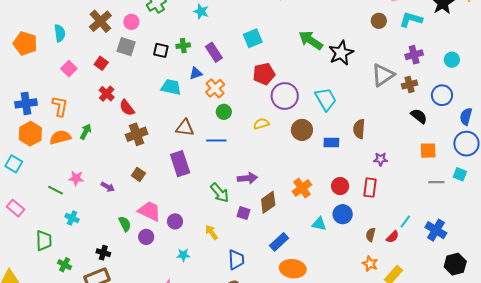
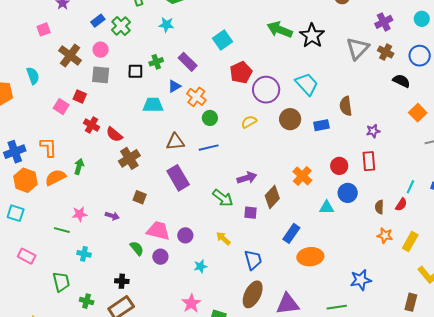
pink square: (69, 69) -> (61, 107), moved
brown cross: (410, 85) -> (386, 52), turned -35
orange square: (428, 151) -> (418, 113), turned -30

